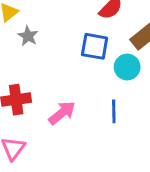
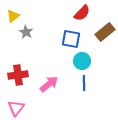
cyan circle: (127, 67) -> (82, 61), moved

